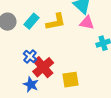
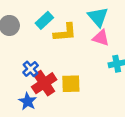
cyan rectangle: (32, 21) -> (44, 20), moved
yellow square: (71, 80) -> (71, 84), moved

